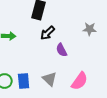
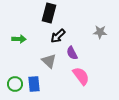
gray triangle: (50, 79) -> (49, 61), moved
pink semicircle: (80, 81) -> (81, 76), moved, turned -72

